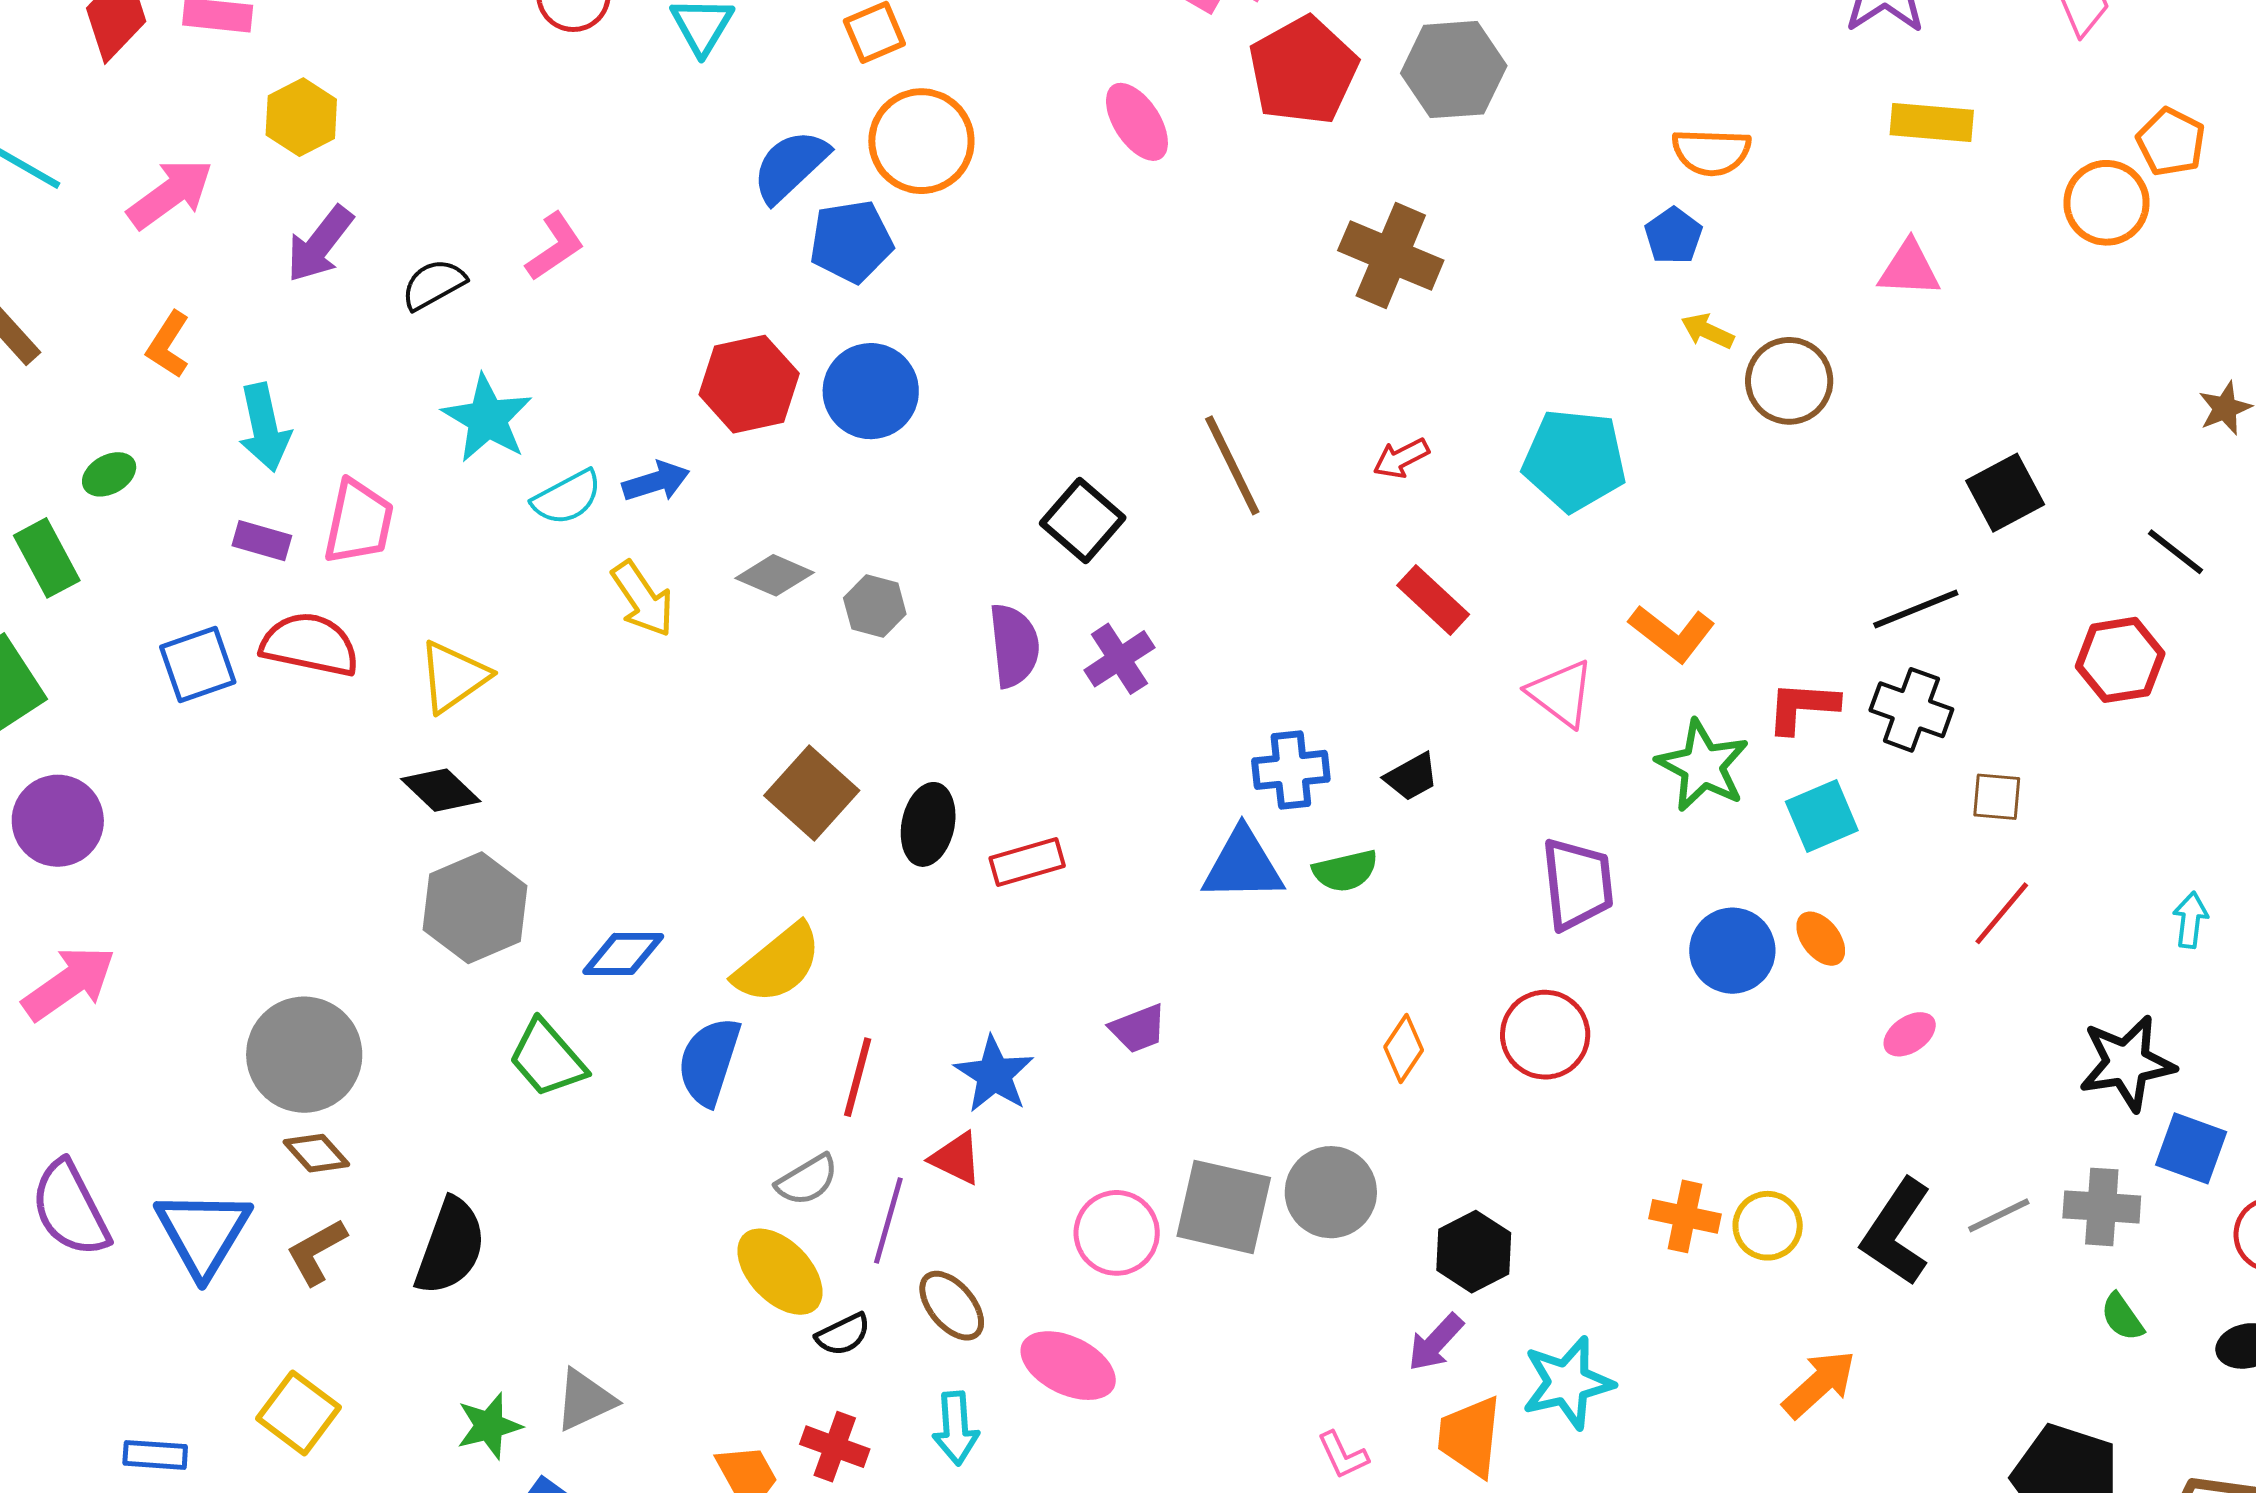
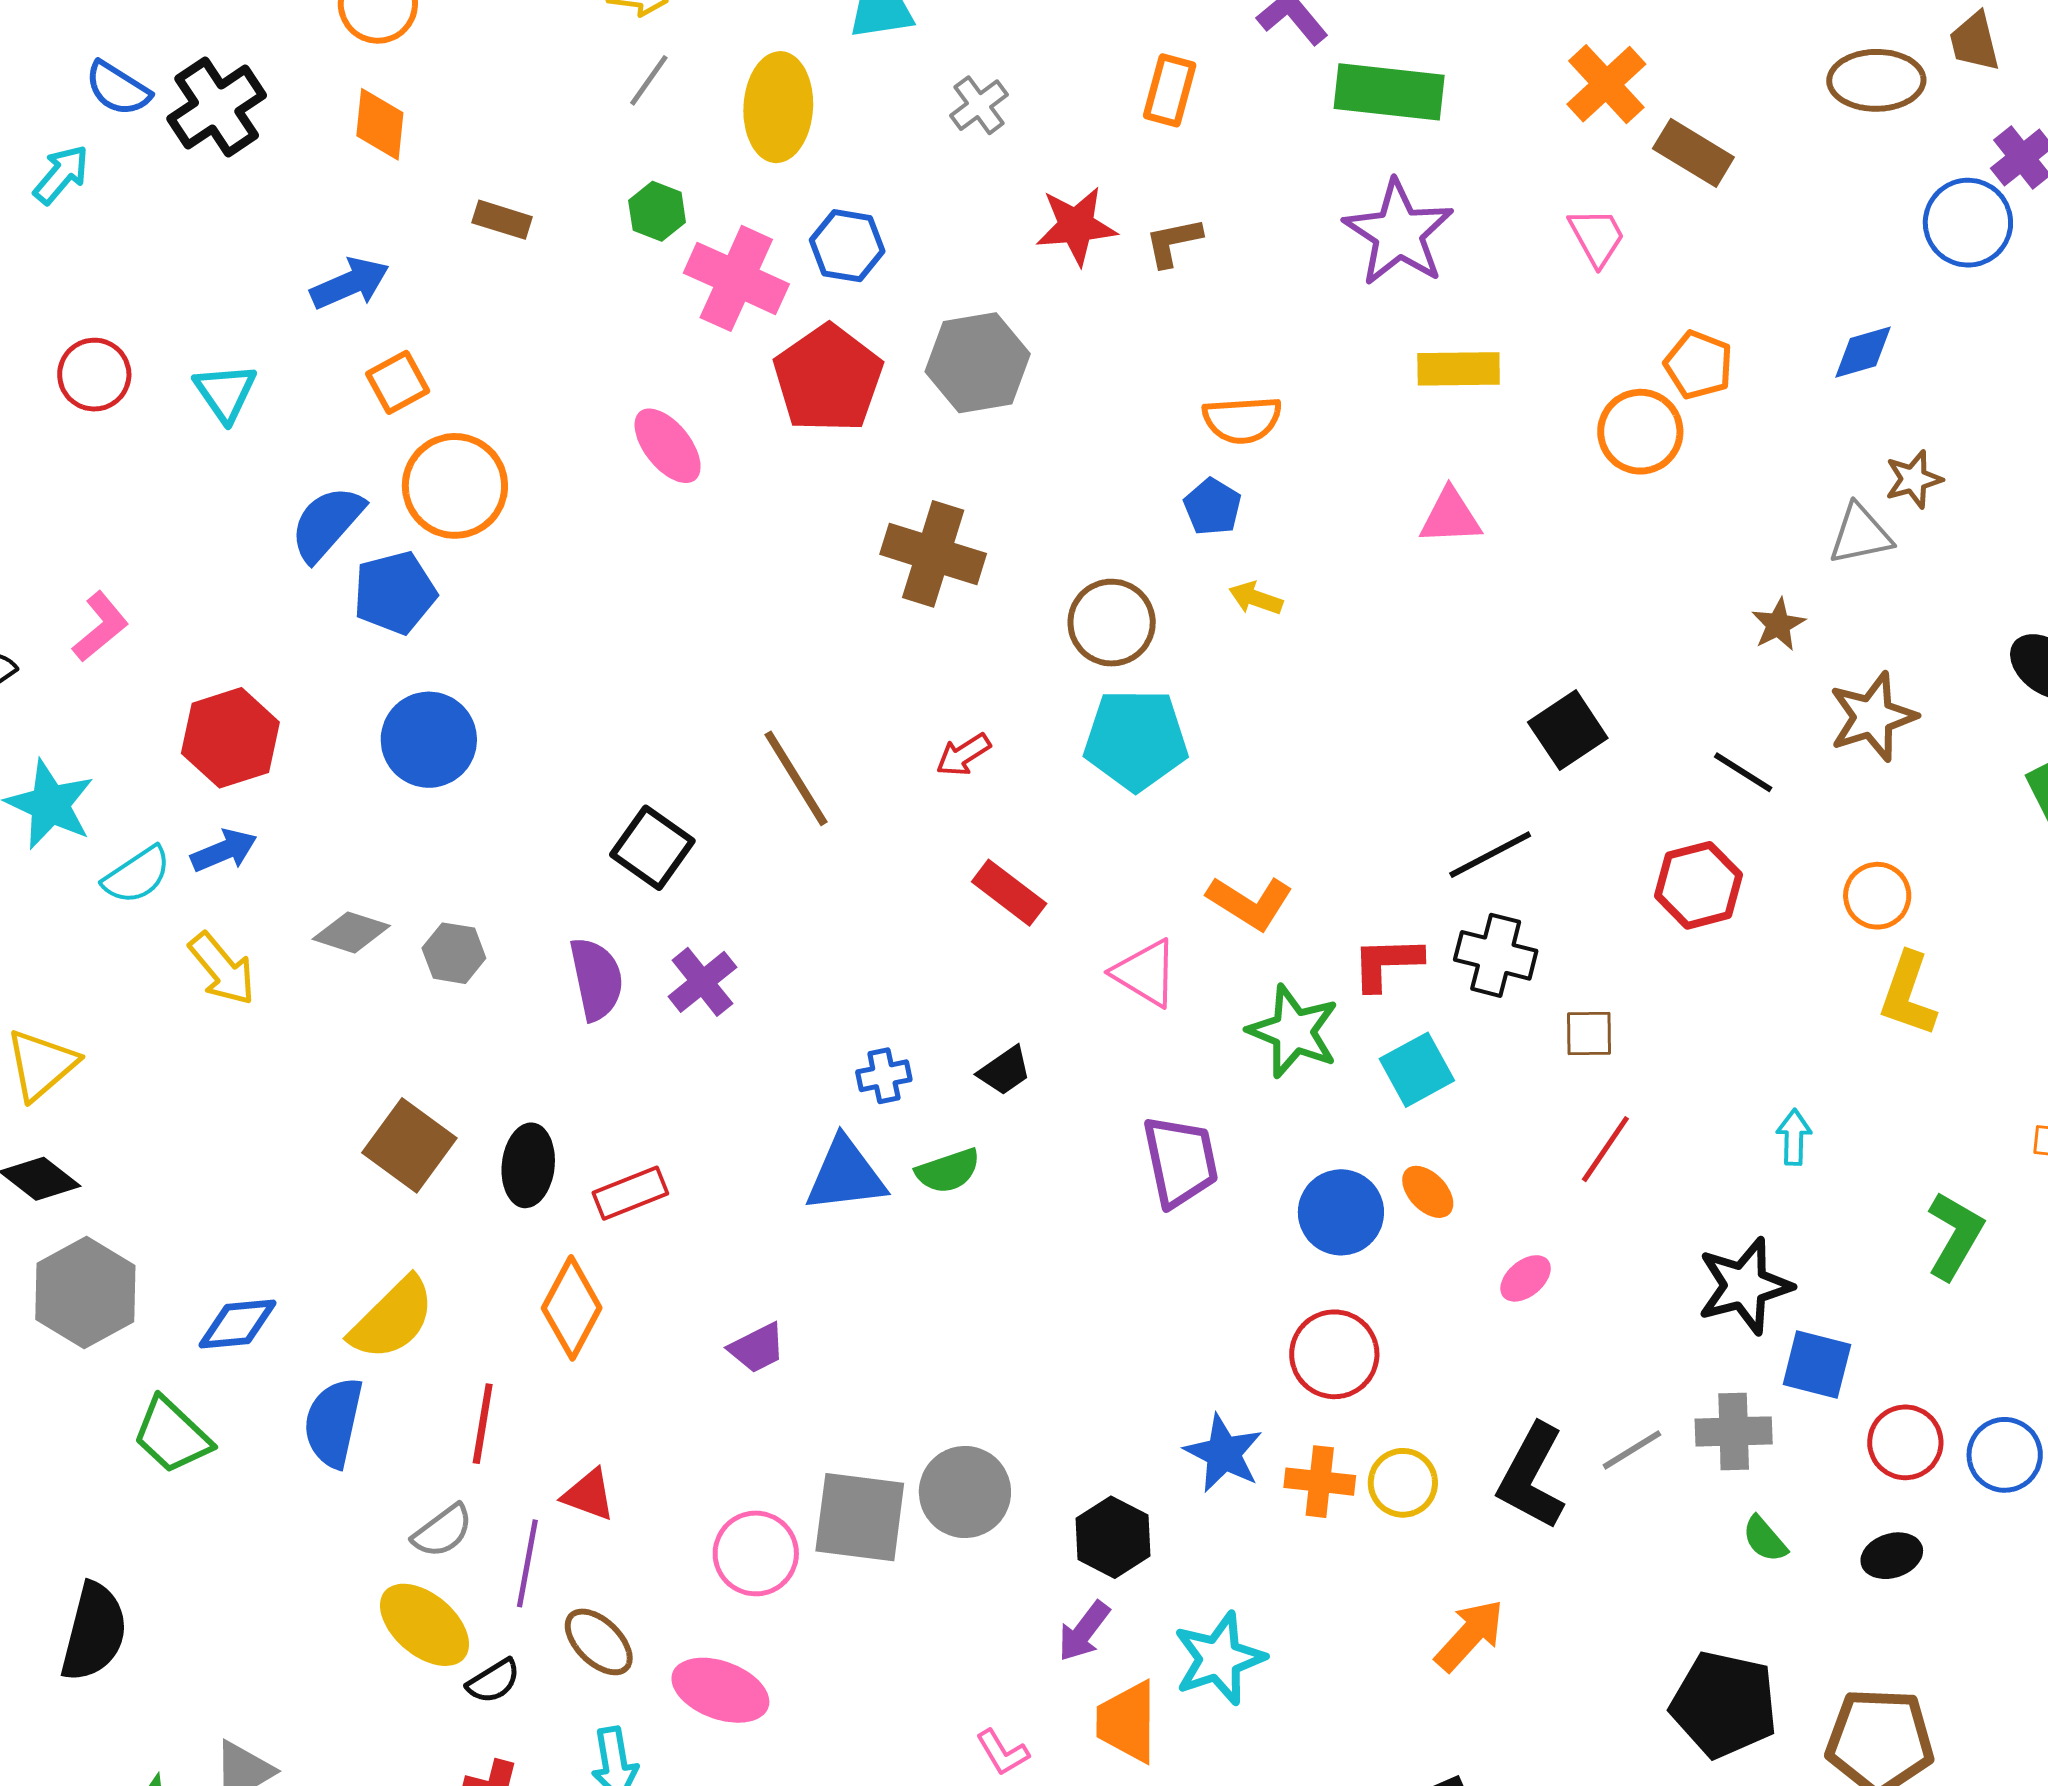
brown circle: (1789, 381) -> (1112, 623), moved
red hexagon: (749, 384) -> (230, 738), moved
blue cross: (1291, 770) -> (884, 1076), size x0.7
red circle: (1545, 1035) -> (1334, 1354), moved
orange diamond: (1404, 1049) -> (572, 1308), moved, size x1.5
blue star: (994, 1074) -> (1224, 1453), moved

